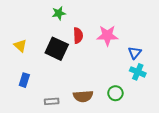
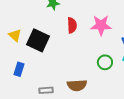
black square: (57, 49) -> (38, 40), moved
green circle: (115, 93) -> (105, 62), moved

